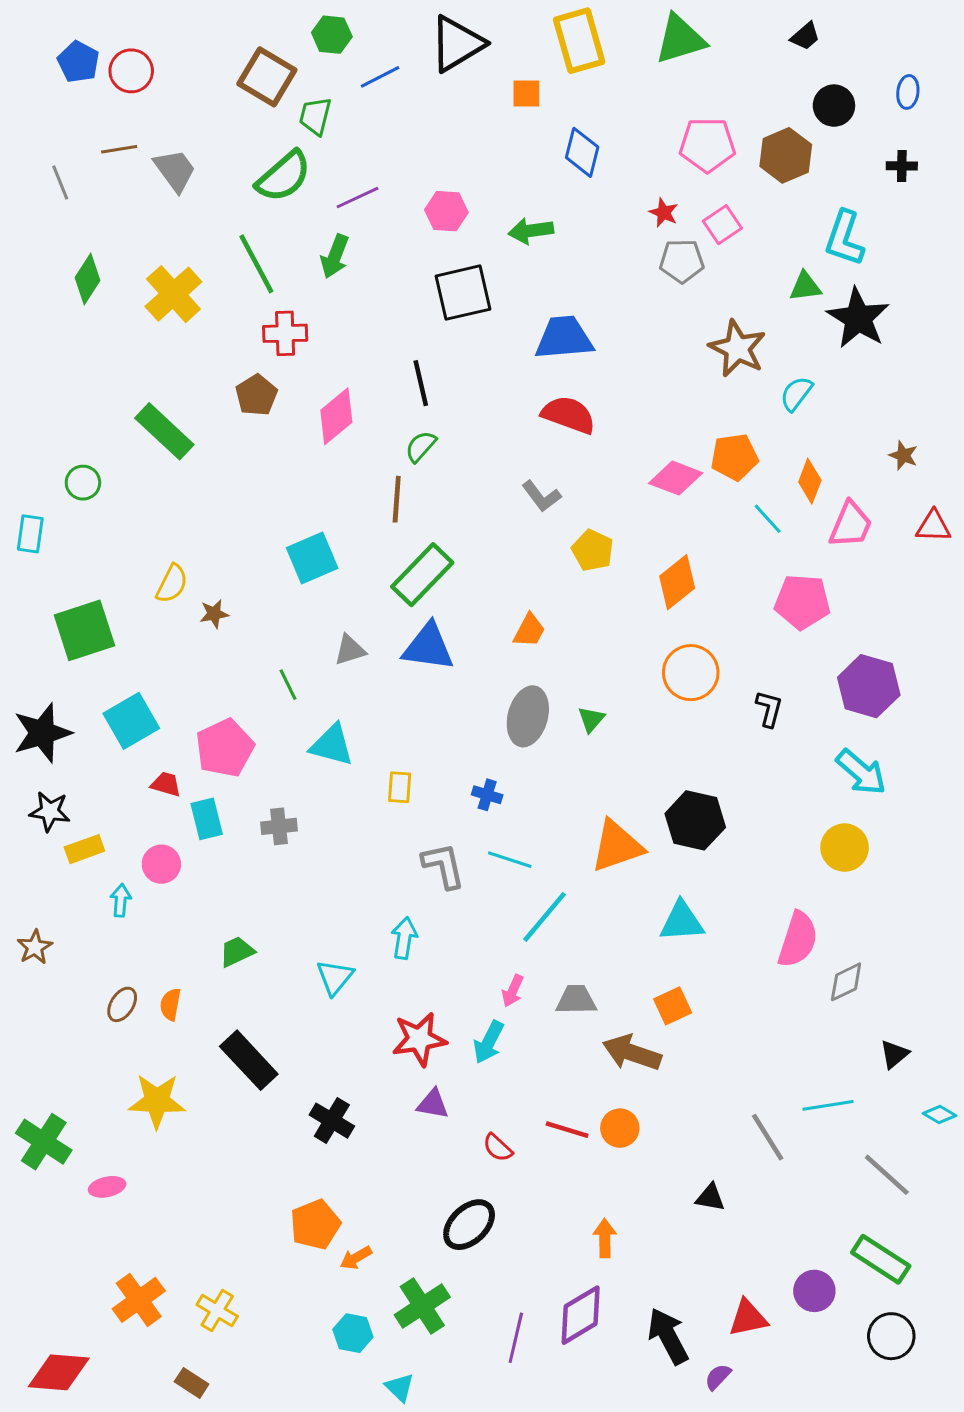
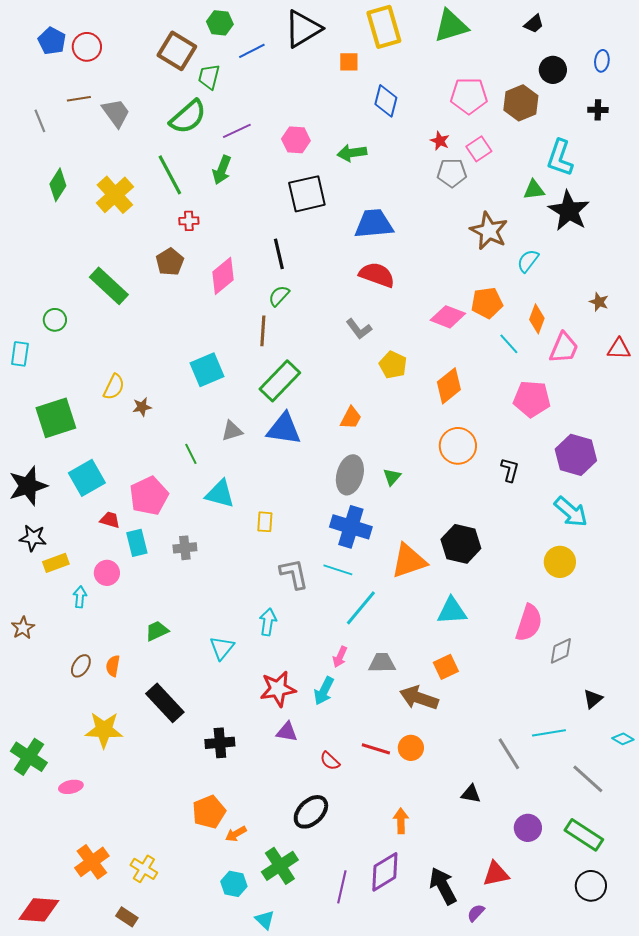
red cross: (285, 333) -> (189, 221), size x0.7
blue cross: (487, 795) -> (351, 527), moved, size x2.0
black cross: (332, 1121) -> (220, 743), turned -36
purple circle: (814, 1291) -> (528, 828), moved

